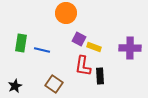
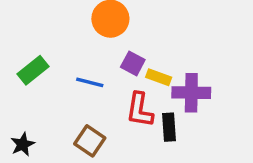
green rectangle: (21, 43) -> (33, 70), turned 42
purple cross: (130, 48) -> (191, 93), moved
blue line: (42, 50) -> (90, 82), moved

